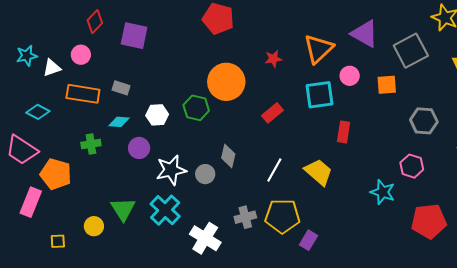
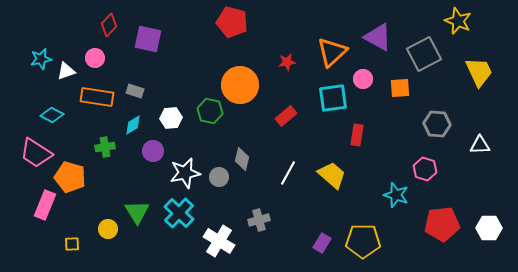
cyan diamond: (119, 122) -> (133, 125), turned -35
yellow pentagon: (282, 216) -> (363, 241), moved

